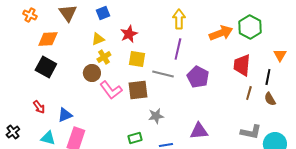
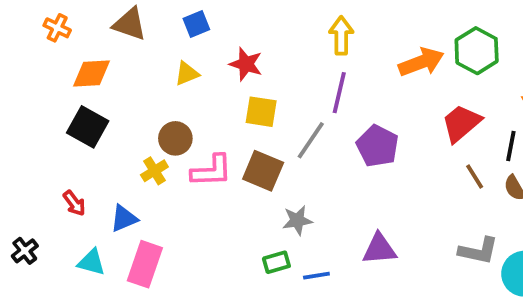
brown triangle: (68, 13) -> (130, 24), turned -36
red star: (129, 34) -> (246, 64), turned -30
yellow cross: (104, 57) -> (154, 171), moved
red trapezoid: (242, 65) -> (461, 123), turned 45
gray line: (163, 74) -> (311, 140), turned -70
pink L-shape: (111, 90) -> (212, 171), turned -55
brown square: (138, 90) -> (263, 171), turned 30
brown line: (249, 93) -> (475, 177), turned -48
green rectangle: (135, 138) -> (276, 262), moved

